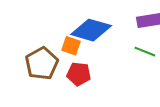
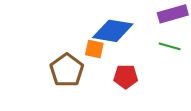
red pentagon: (79, 74) -> (126, 77), moved

